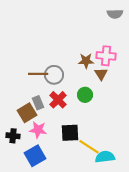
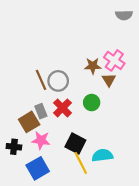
pink cross: (106, 56) -> (114, 60), turned 30
brown line: (38, 74) -> (41, 80), turned 66
black square: (70, 133) -> (75, 144), turned 30
yellow line: (89, 147) -> (81, 163), moved, turned 30
cyan semicircle: (105, 157) -> (102, 155), moved

